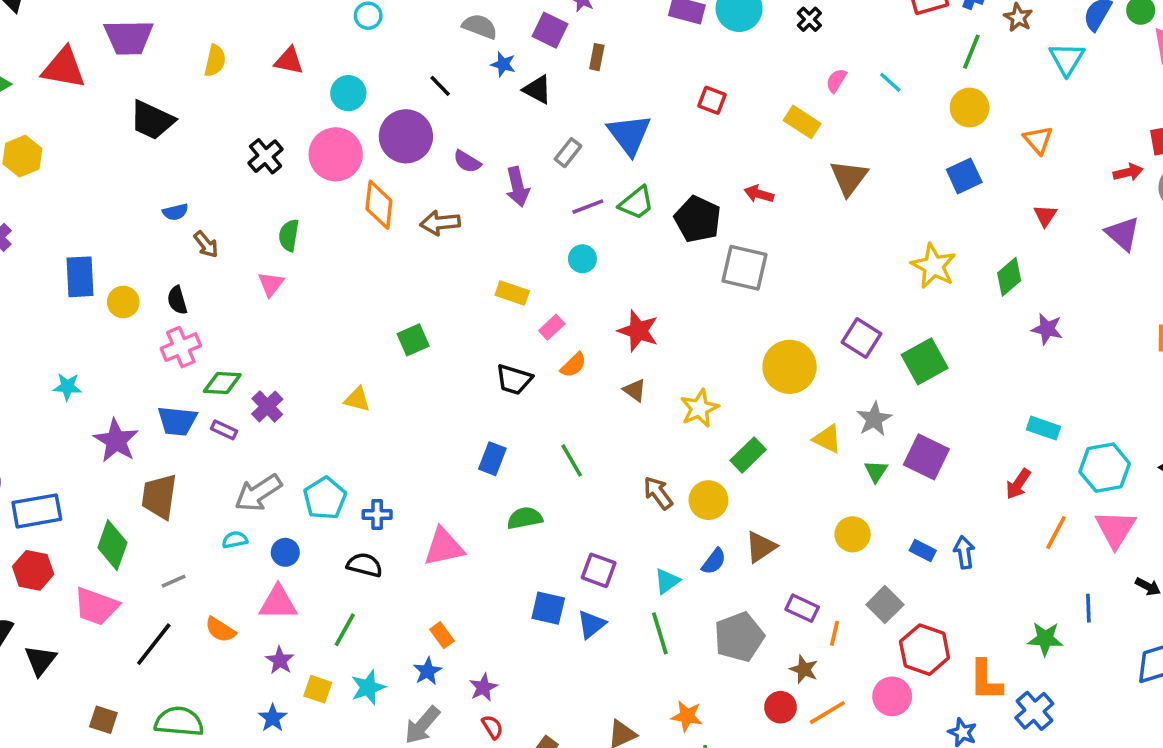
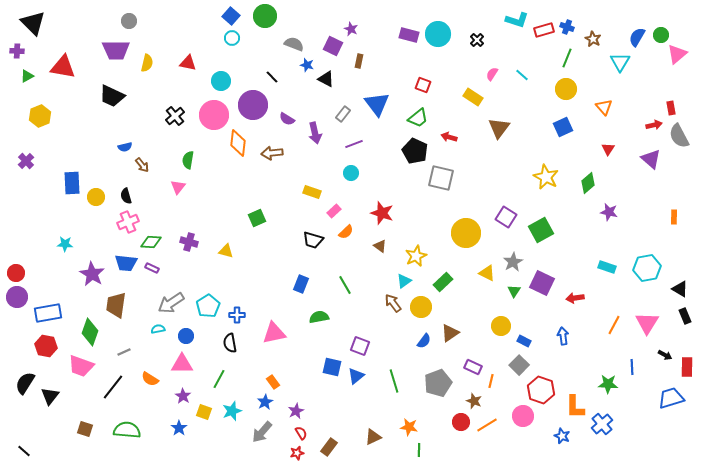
purple trapezoid: (129, 37) -> (116, 50), moved
green trapezoid: (636, 203) -> (418, 118), moved
purple cross: (267, 406) -> (189, 242), moved, turned -30
cyan hexagon: (1105, 468) -> (647, 268), moved
red arrow: (1018, 484) -> (575, 298), moved, turned 48
blue rectangle: (923, 551) -> (524, 341), moved
black semicircle: (365, 565) -> (230, 343), turned -114
cyan triangle: (667, 581) -> (404, 281), moved

